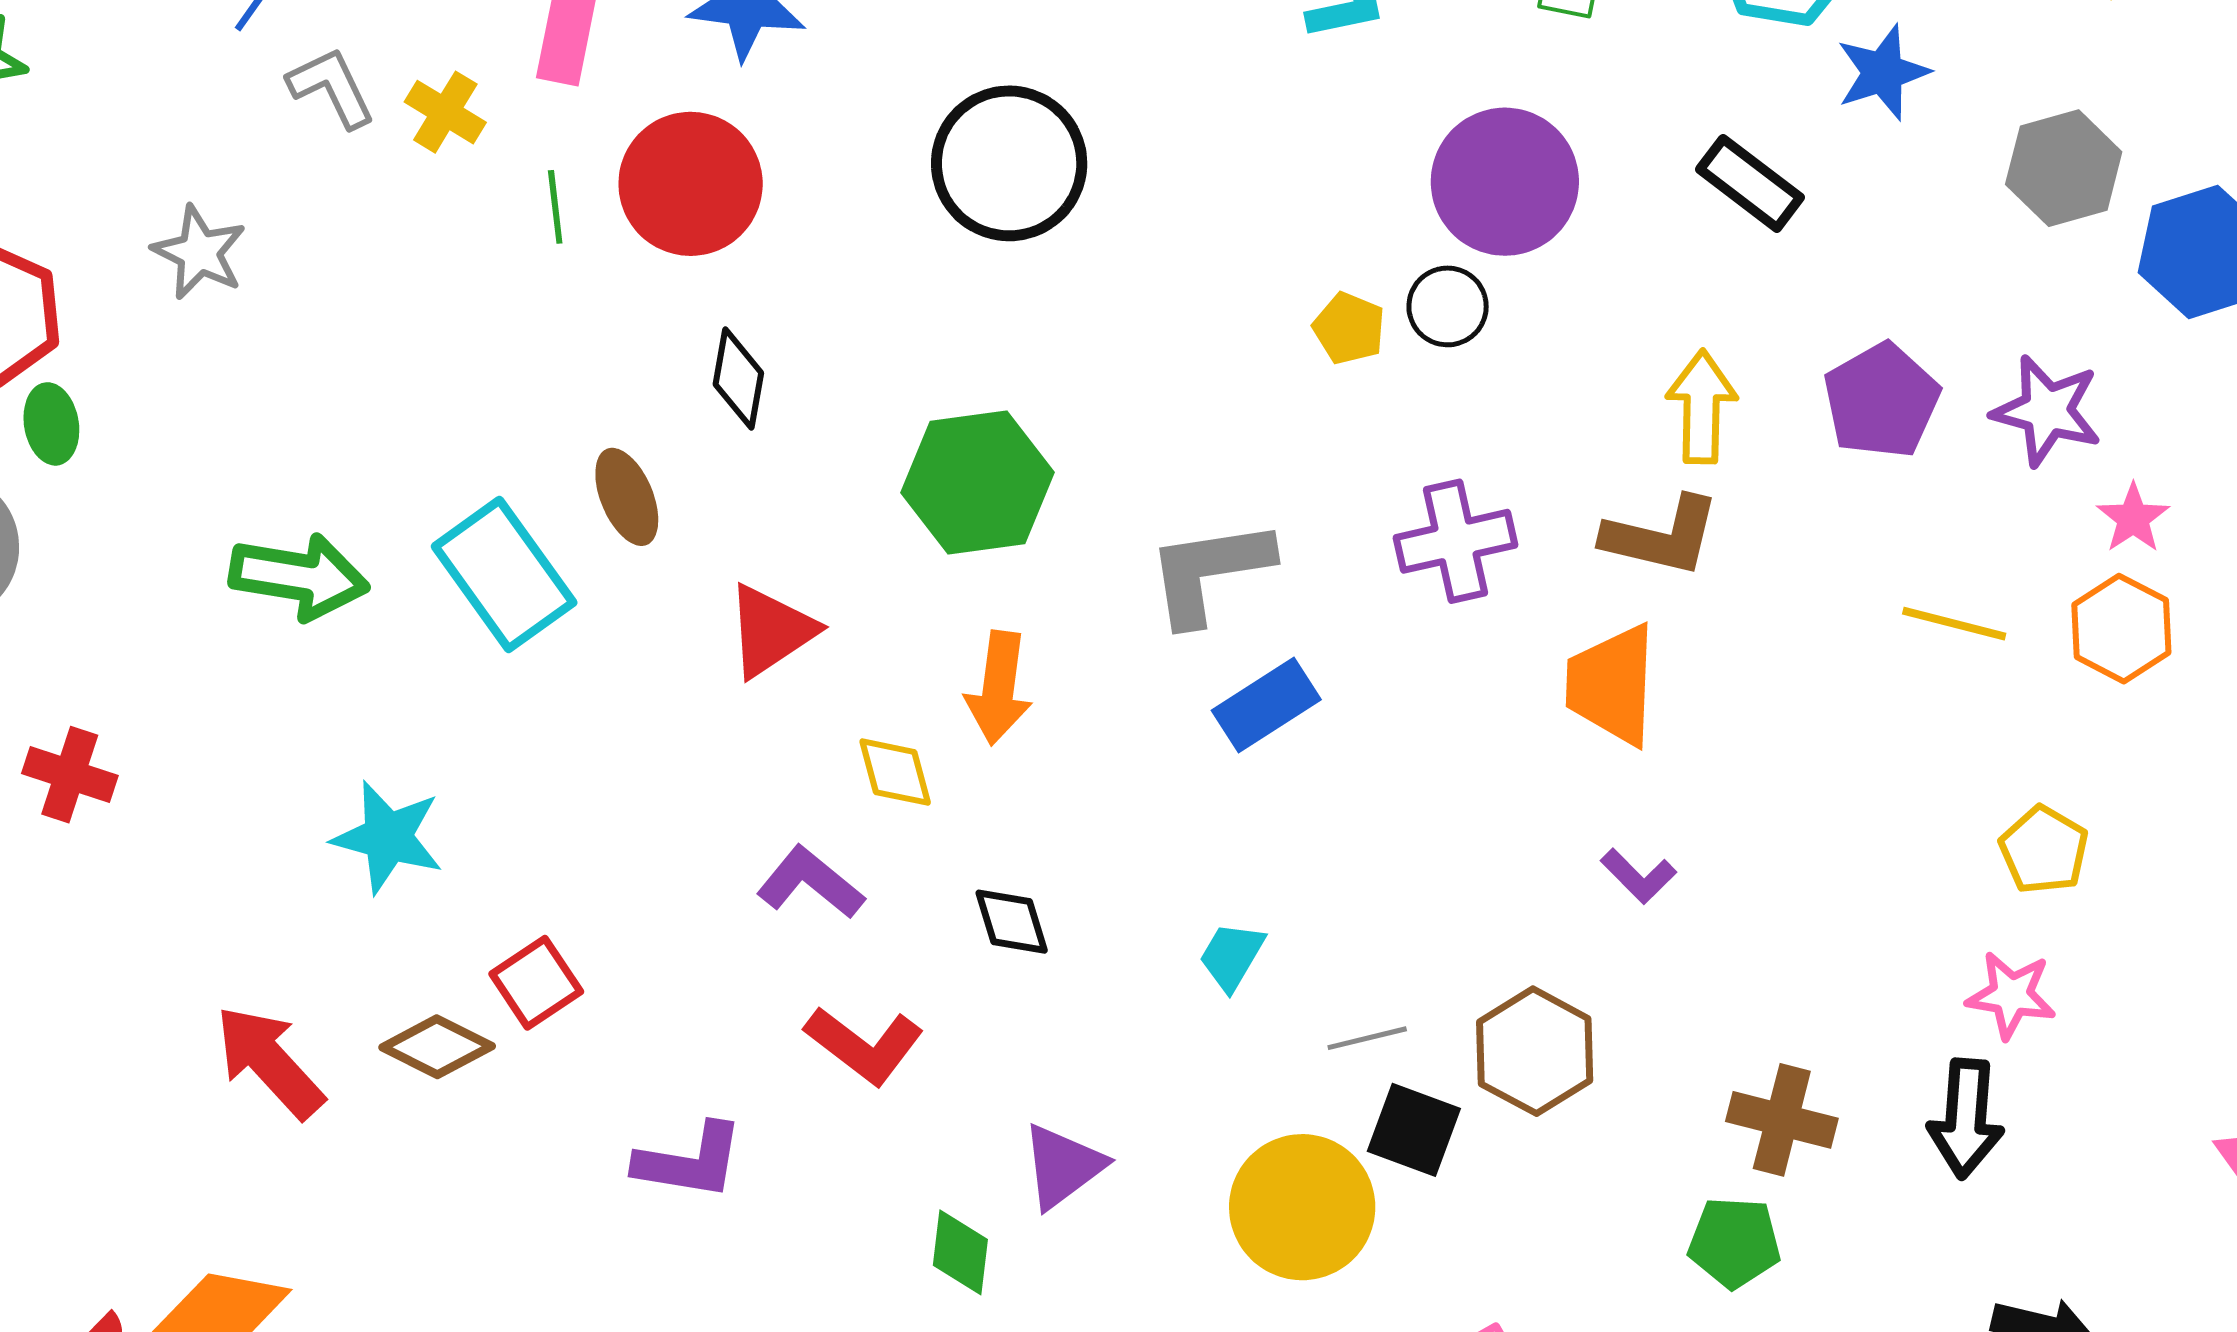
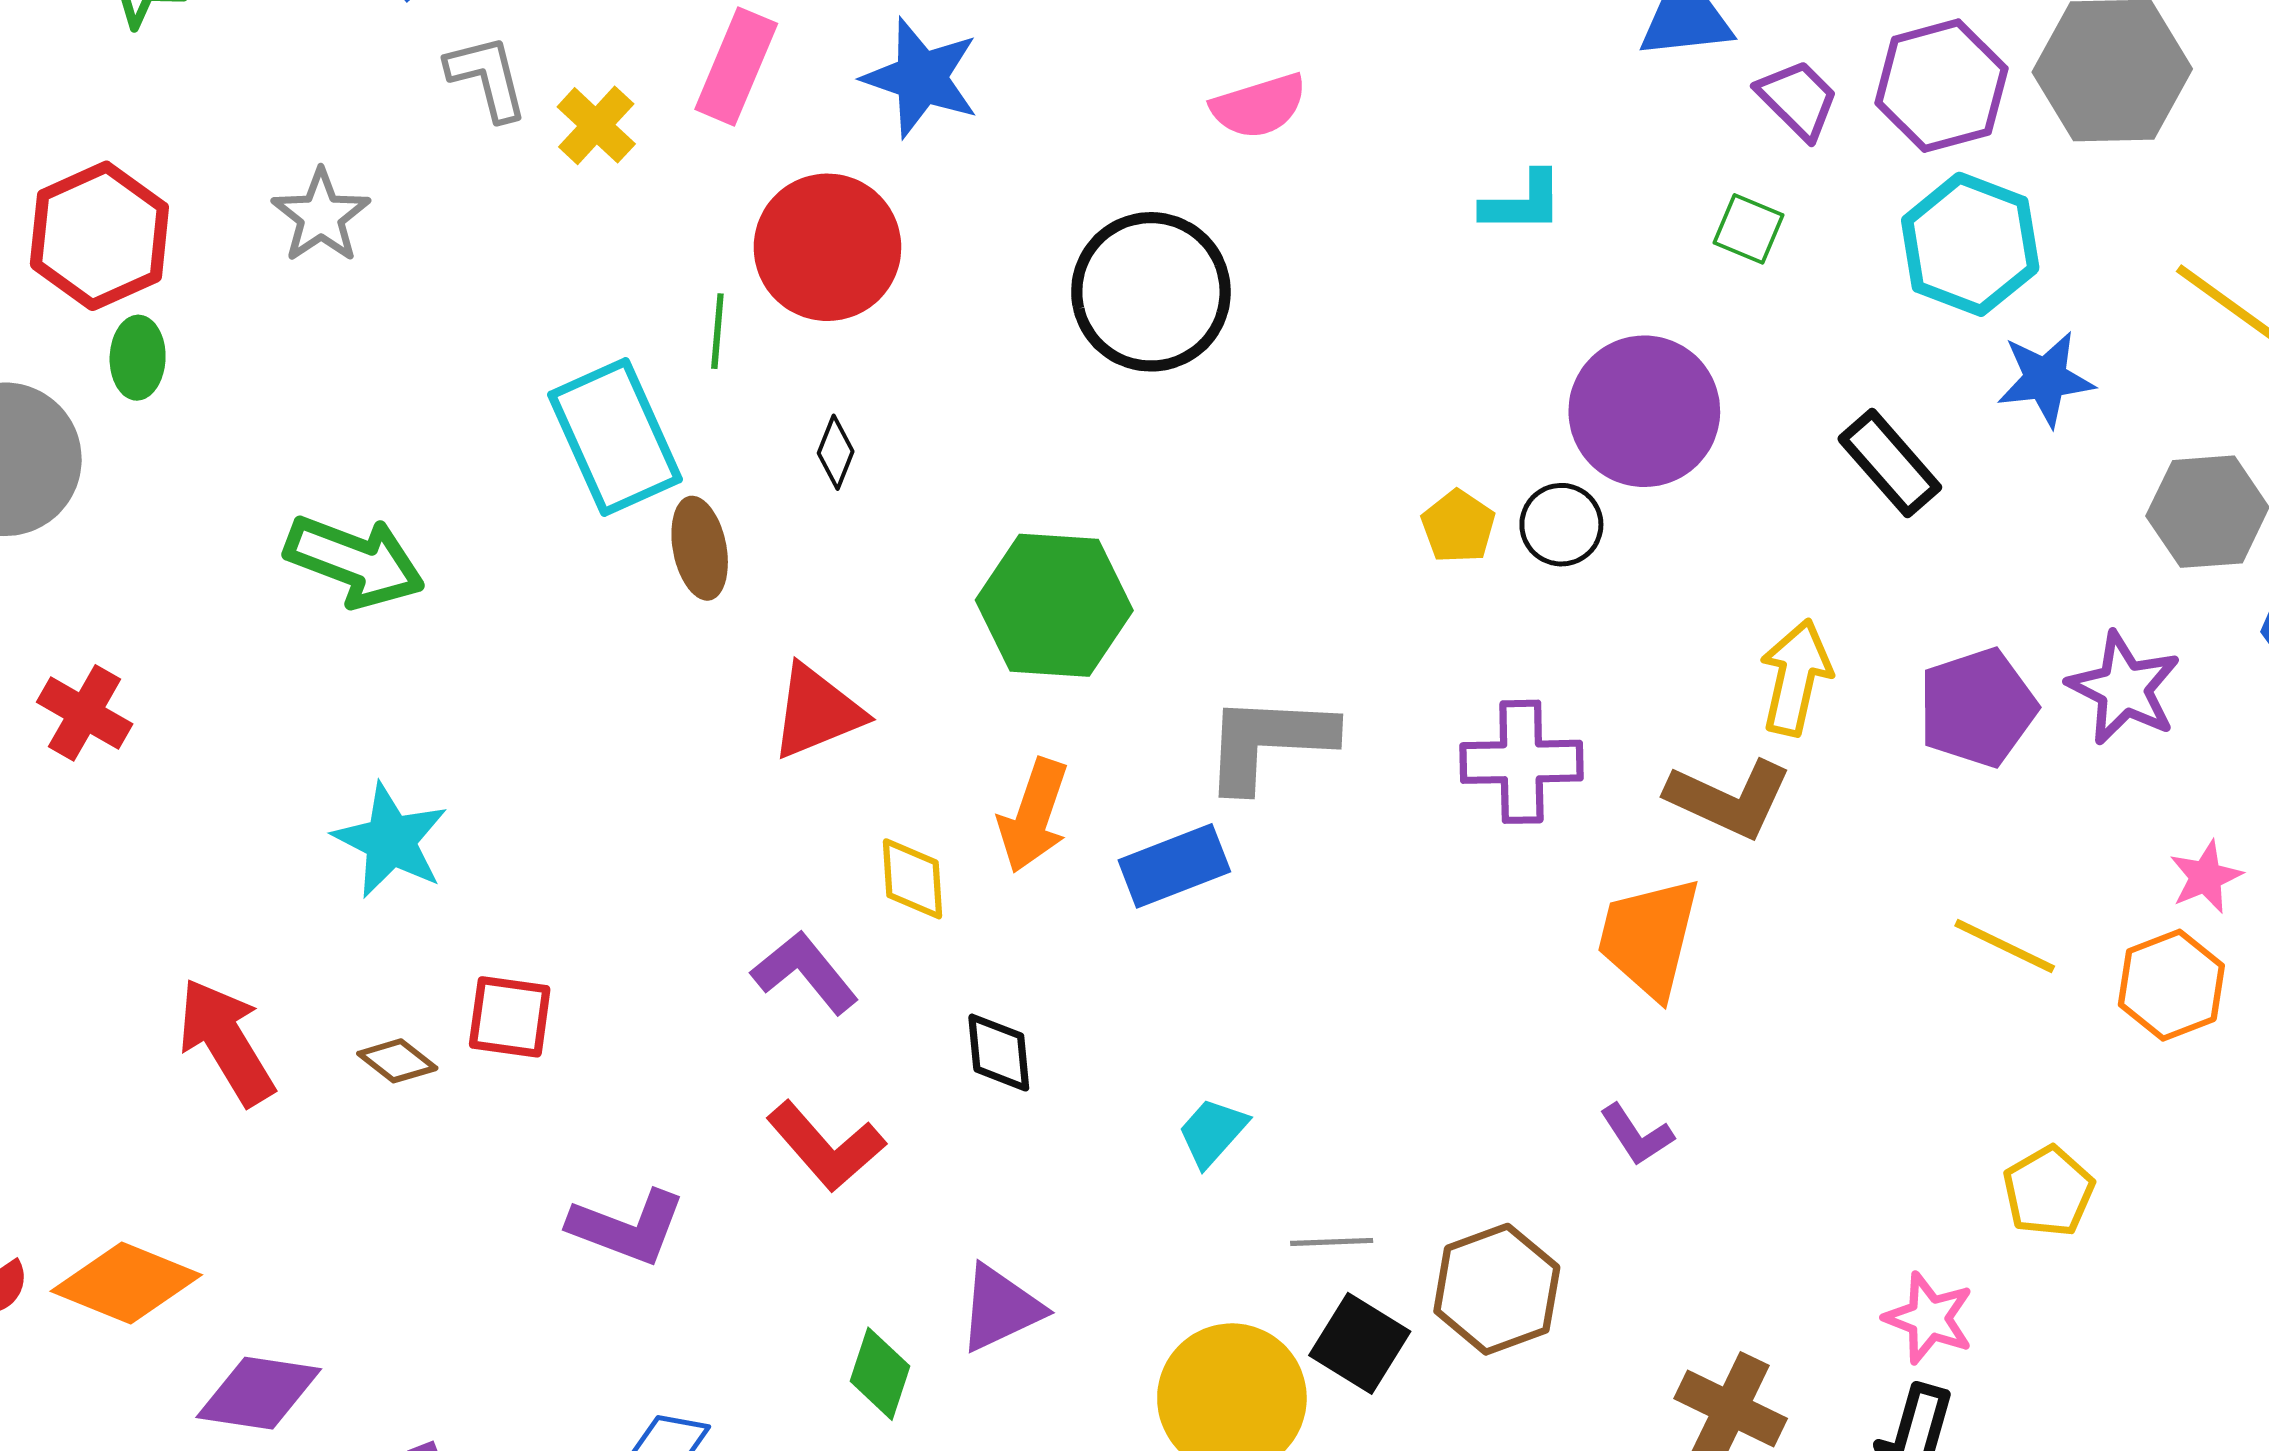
green line: (555, 207) -> (717, 331), moved
black diamond: (738, 379) -> (836, 452), size x0.7
purple star: (2047, 411) -> (2124, 688), moved
cyan rectangle: (504, 575) -> (615, 437), moved
blue rectangle: (1266, 705) -> (1174, 866), moved
red square: (536, 983) -> (510, 1017), turned 30
pink star: (2011, 995) -> (1929, 1318), moved
brown diamond: (437, 1047) -> (397, 1061), size x0.7

